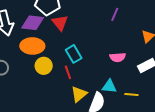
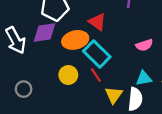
red triangle: (60, 23) -> (97, 22), moved
orange ellipse: (32, 46) -> (75, 40), moved
cyan rectangle: (74, 54) -> (97, 54), size x1.4

